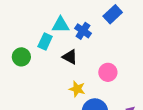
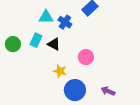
cyan rectangle: (45, 41) -> (36, 40), moved

